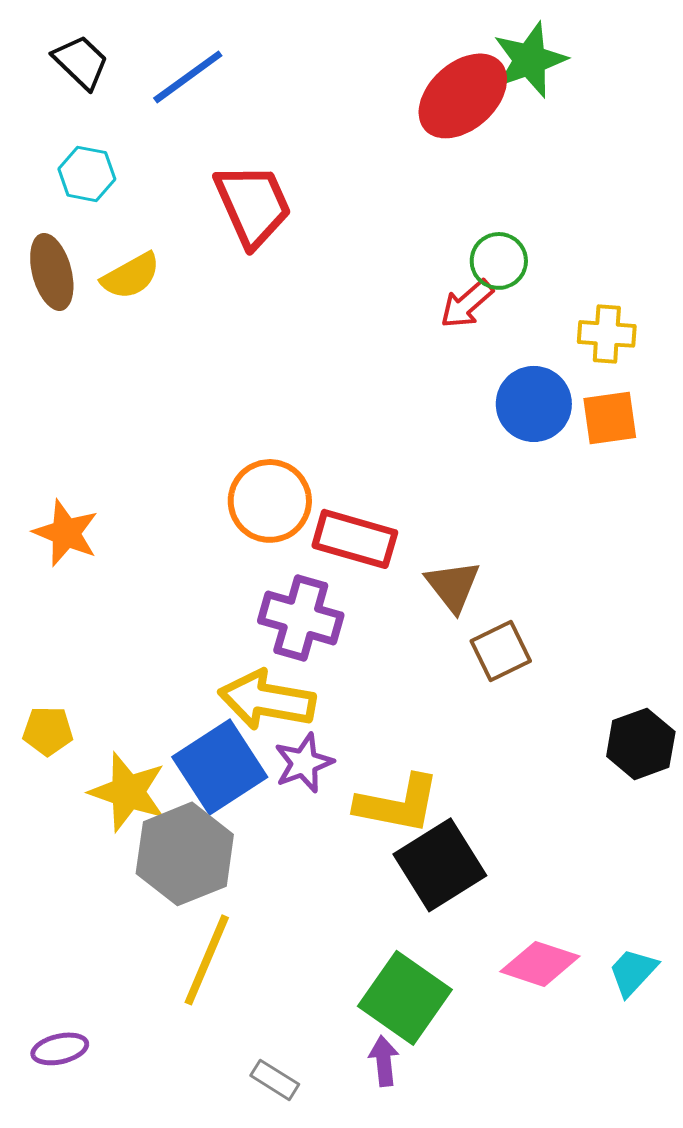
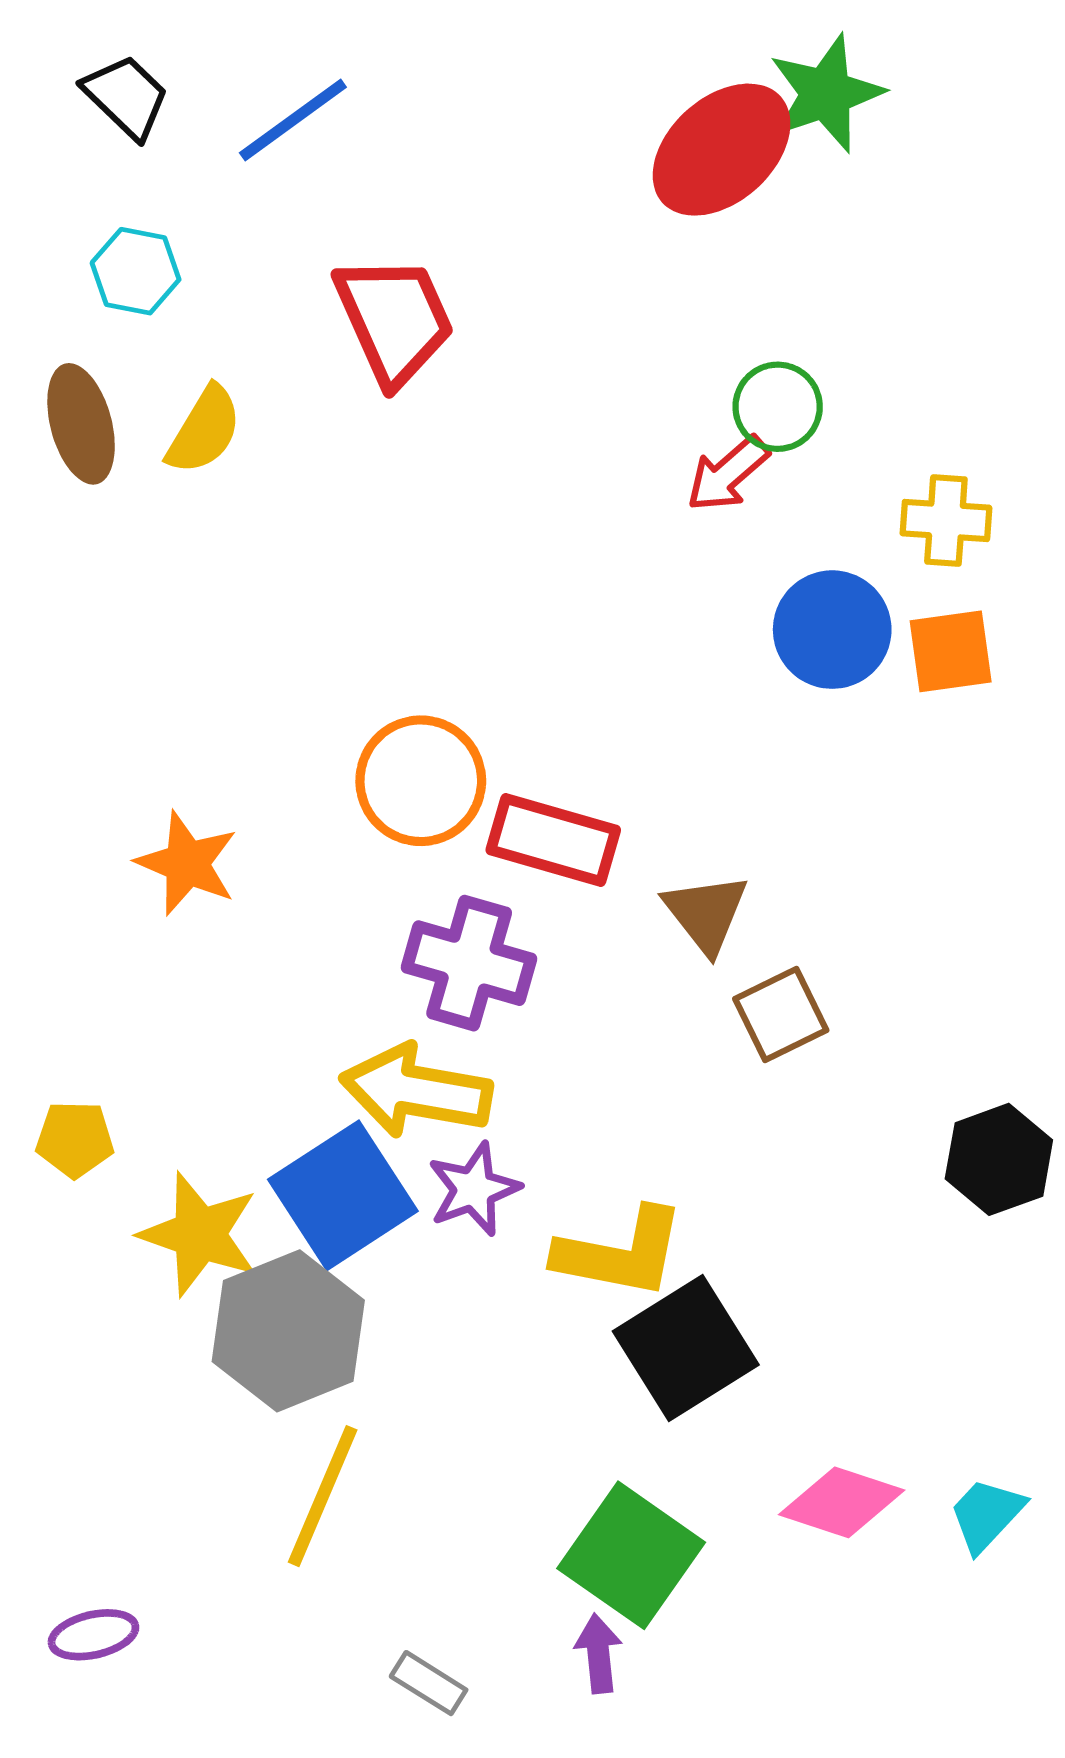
yellow semicircle: (131, 276) -> (204, 430), turned -30
orange star: (66, 533) -> (187, 863), moved

